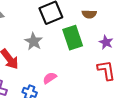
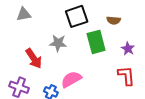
gray star: (34, 41) -> (58, 43), turned -30
pink semicircle: (50, 78) -> (71, 79), size x1.5

